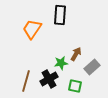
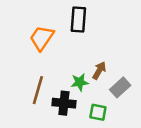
black cross: (49, 79) -> (64, 103), turned 36
brown line: (26, 81) -> (38, 90), moved

